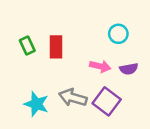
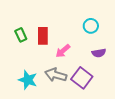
pink arrow: (100, 66) -> (63, 51), moved, turned 126

